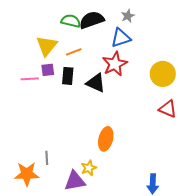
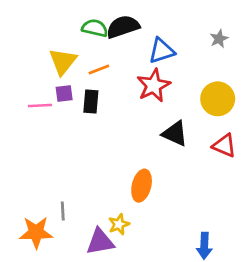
gray star: (128, 16) -> (219, 39), moved
black triangle: (96, 83) -> (175, 134), moved

